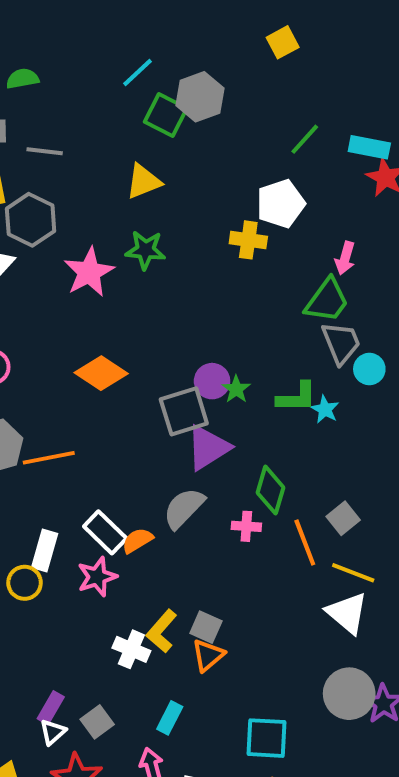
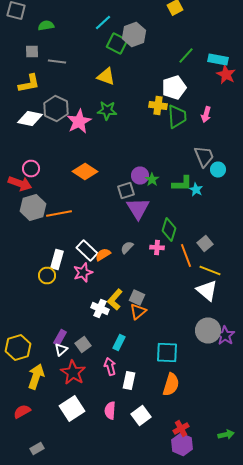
yellow triangle: (143, 181) -> (106, 76), turned 42
gray hexagon: (31, 220) -> (56, 108), moved
green trapezoid: (327, 300) -> (177, 116), moved, turned -40
gray square: (184, 411) -> (126, 190), size x0.7
purple triangle: (208, 448) -> (138, 208), turned -30
gray semicircle: (184, 508) -> (127, 248), moved, size x0.6

